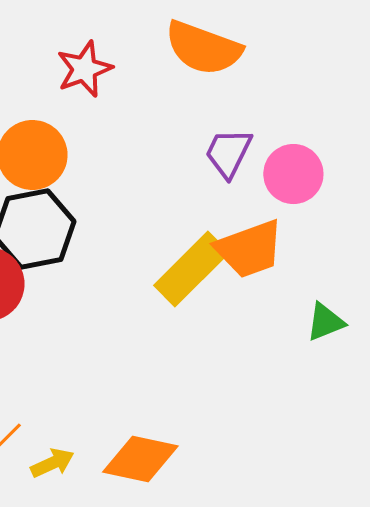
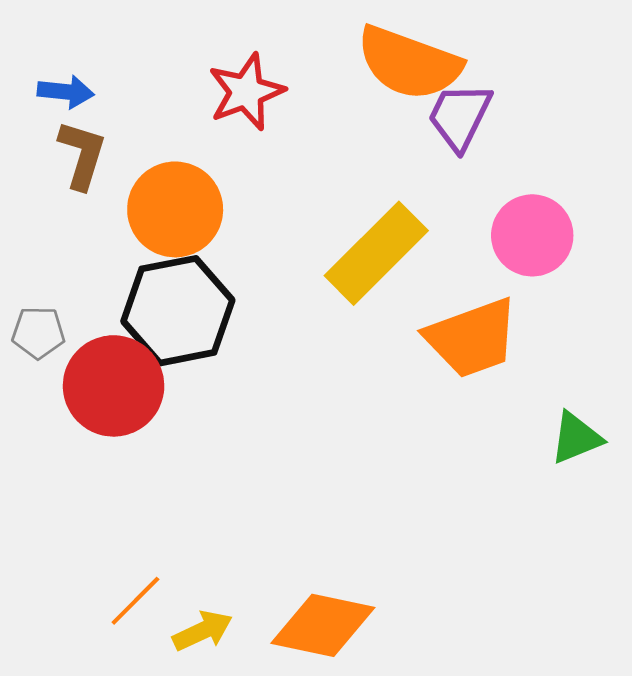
purple trapezoid: (228, 153) -> (460, 116), moved
yellow rectangle: (191, 269) -> (376, 253), moved

